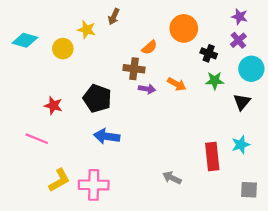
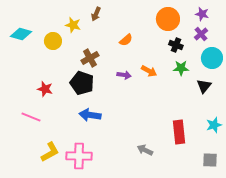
orange circle: (184, 28) -> (168, 19), moved
brown cross: (134, 69) -> (90, 58), moved, turned -36
cyan star: (241, 145) -> (214, 125), moved

